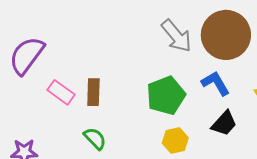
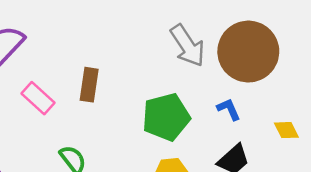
blue L-shape: (216, 83) -> (229, 109), size x0.7
brown rectangle: (93, 92) -> (89, 85), moved

